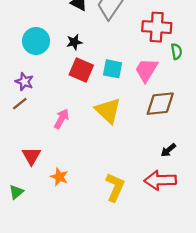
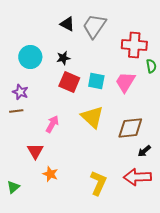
brown line: (20, 104) -> (16, 111), turned 32
brown diamond: (160, 104) -> (130, 128), moved
red triangle: (31, 156) -> (35, 151), moved

